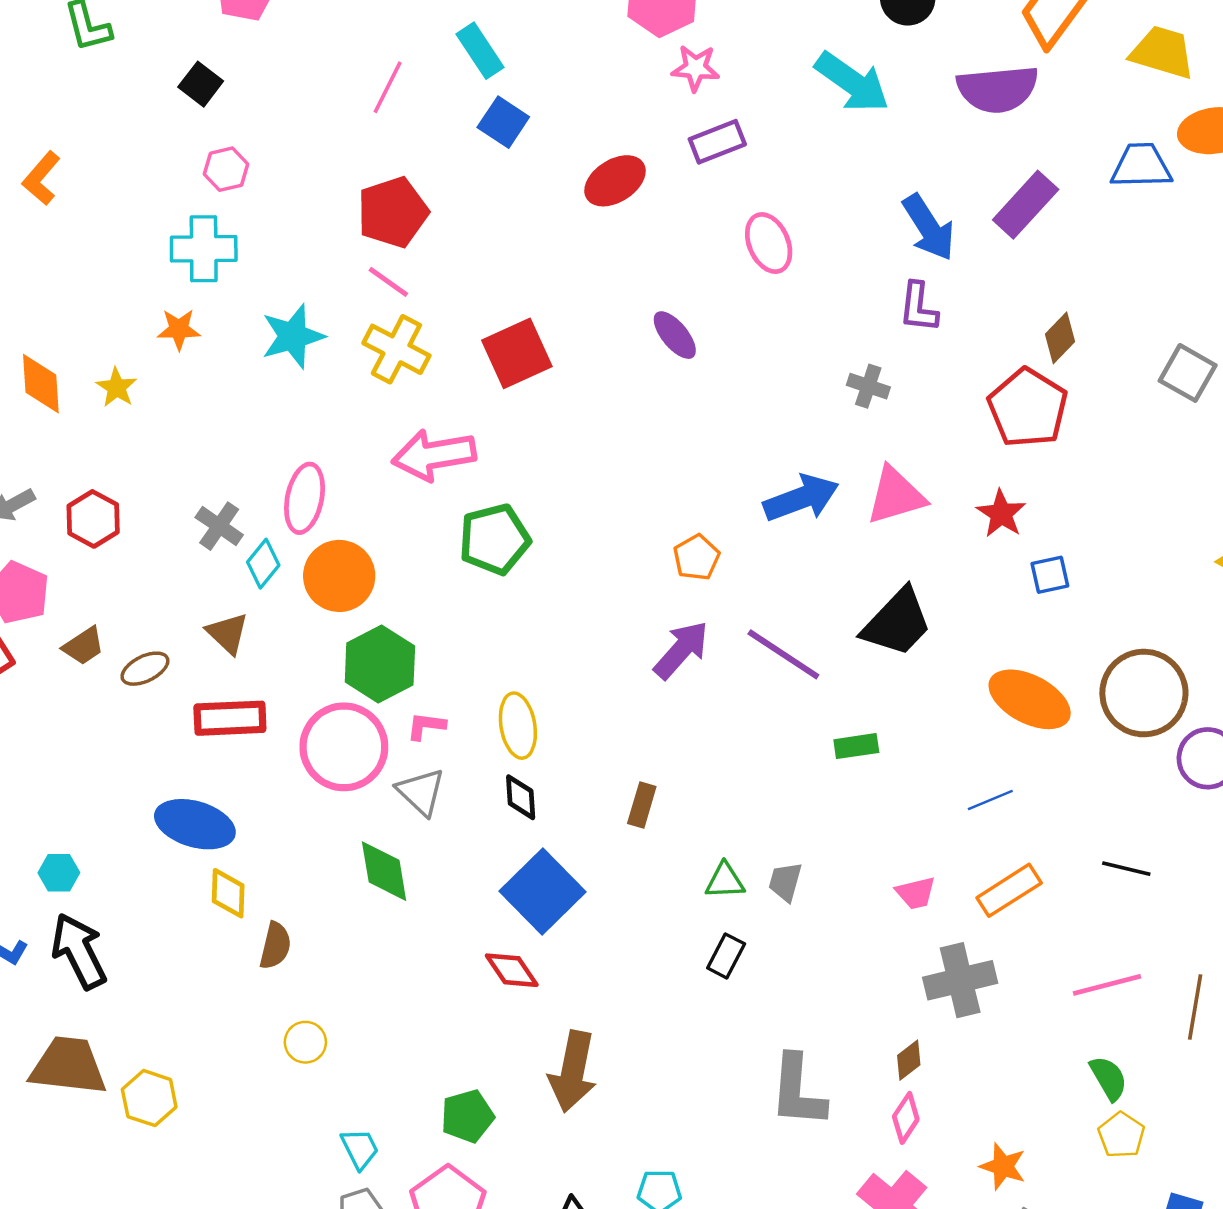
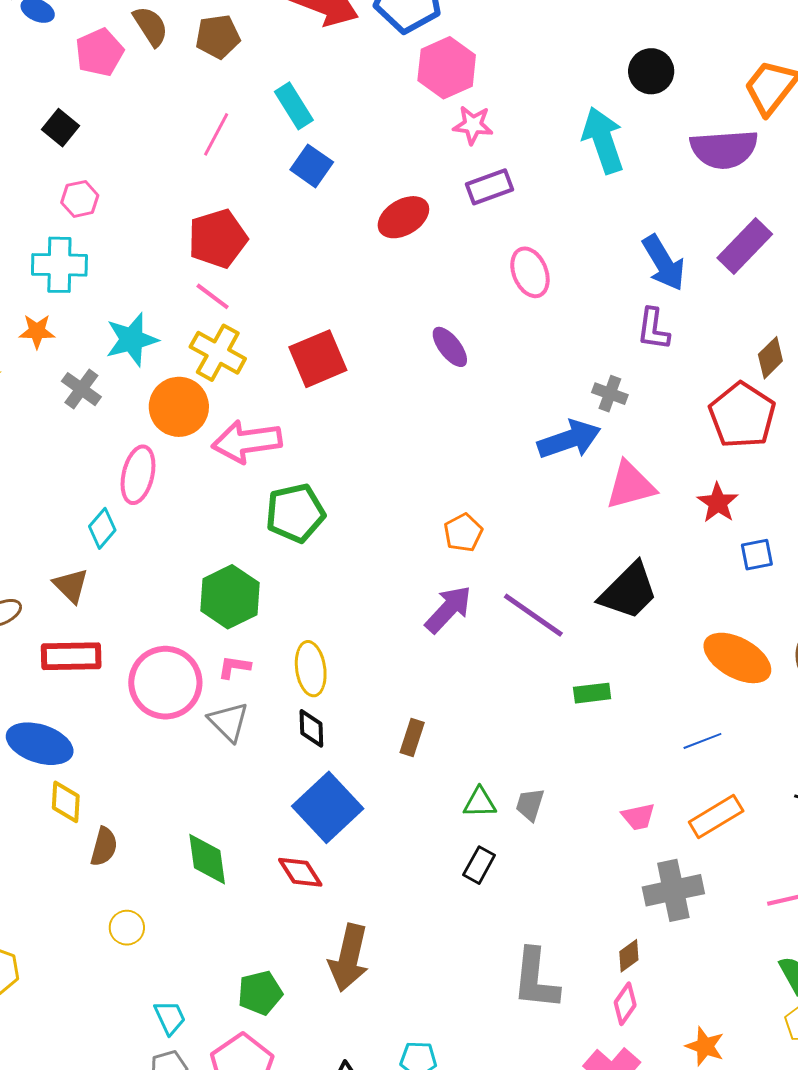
cyan arrow: (852, 82) -> (603, 140), turned -146
blue arrow: (801, 498) -> (569, 439), moved
gray cross: (219, 526) -> (81, 389), moved
orange circle: (339, 576) -> (179, 407), moved
green hexagon: (380, 664) -> (230, 597), moved
green diamond: (384, 871) -> (207, 859), moved

